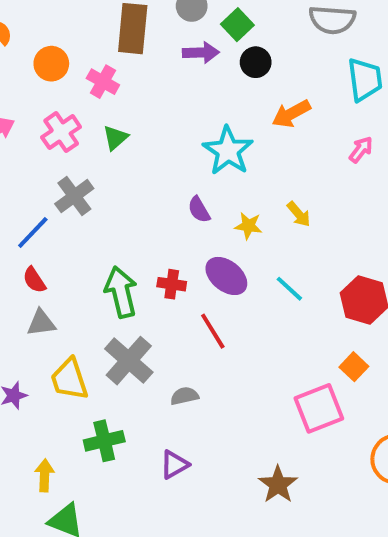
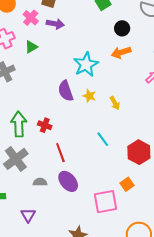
purple arrow: (201, 53) -> (55, 24), moved
black circle: (256, 62) -> (122, 28), moved
purple semicircle: (199, 210) -> (66, 91), size x1.5
yellow star: (248, 226) -> (89, 96), moved
purple ellipse: (226, 276) -> (68, 181), moved
purple triangle: (174, 465) -> (28, 215), turned -42

